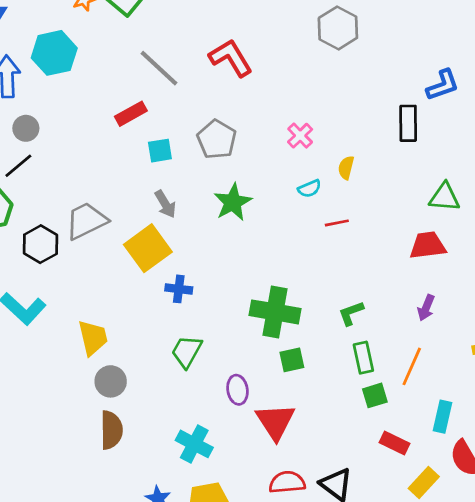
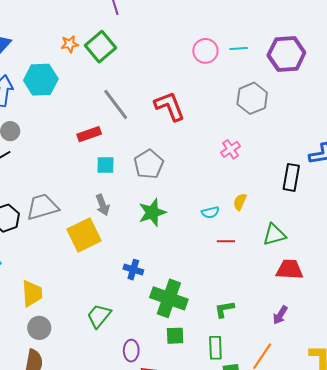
pink cross: (300, 136) -> (231, 149), moved
green triangle: (445, 197) -> (274, 235), moved, turned -30
blue cross: (179, 289) -> (133, 270), moved
green rectangle: (363, 358) -> (215, 348), moved

